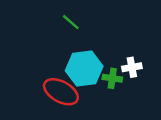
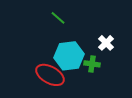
white cross: (132, 67) -> (106, 43), moved, turned -35

